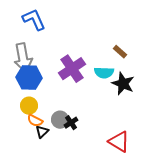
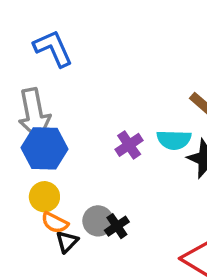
purple cross: (72, 69) -> (129, 145), moved, size x0.6

